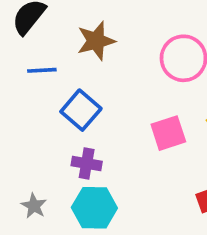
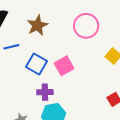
pink square: (168, 133) -> (64, 66), moved

